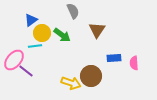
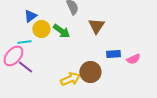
cyan line: (35, 46) -> (24, 42), moved
pink semicircle: (134, 63) -> (133, 59), turned -112
yellow arrow: (71, 83) -> (70, 79), turned -42

